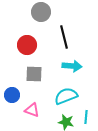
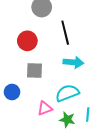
pink triangle: (32, 110) -> (45, 108), moved, turned -42

